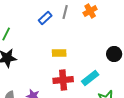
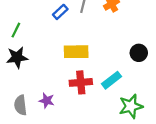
yellow rectangle: (59, 53) -> (76, 52), size x1.5

